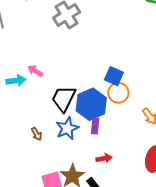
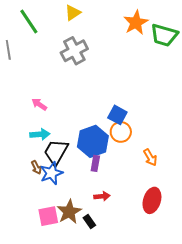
cyan arrow: (16, 81) -> (40, 134), moved
black trapezoid: (64, 99) -> (56, 152), moved
blue star: (67, 128) -> (51, 173), moved

